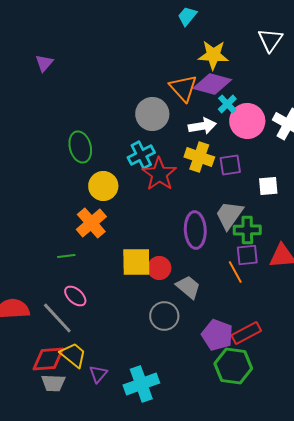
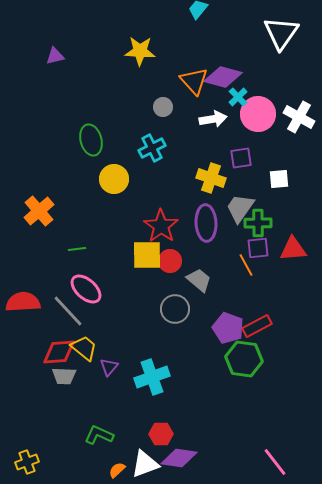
white triangle: (270, 40) -> (281, 33), size x1.4
yellow star: (213, 55) -> (140, 51), moved
purple triangle: (44, 63) -> (55, 56), turned 36
gray circle: (152, 114) -> (163, 107), size x0.6
yellow cross: (199, 157) -> (211, 178), moved
red star: (159, 174) -> (161, 226), moved
orange cross: (91, 223) -> (39, 211), moved
pink ellipse: (75, 296) -> (86, 289), size x1.4

